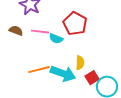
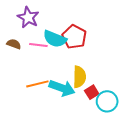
cyan semicircle: (56, 39) -> (55, 39), moved, size x1.6
yellow semicircle: (80, 63) -> (79, 77), size x1.5

